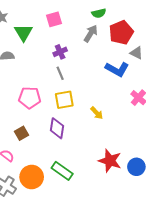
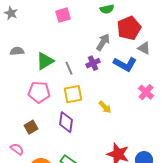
green triangle: (23, 33) -> (45, 61), moved, turned 30
gray arrow: (91, 34) -> (103, 42), moved
purple cross: (60, 52) -> (93, 63), moved

